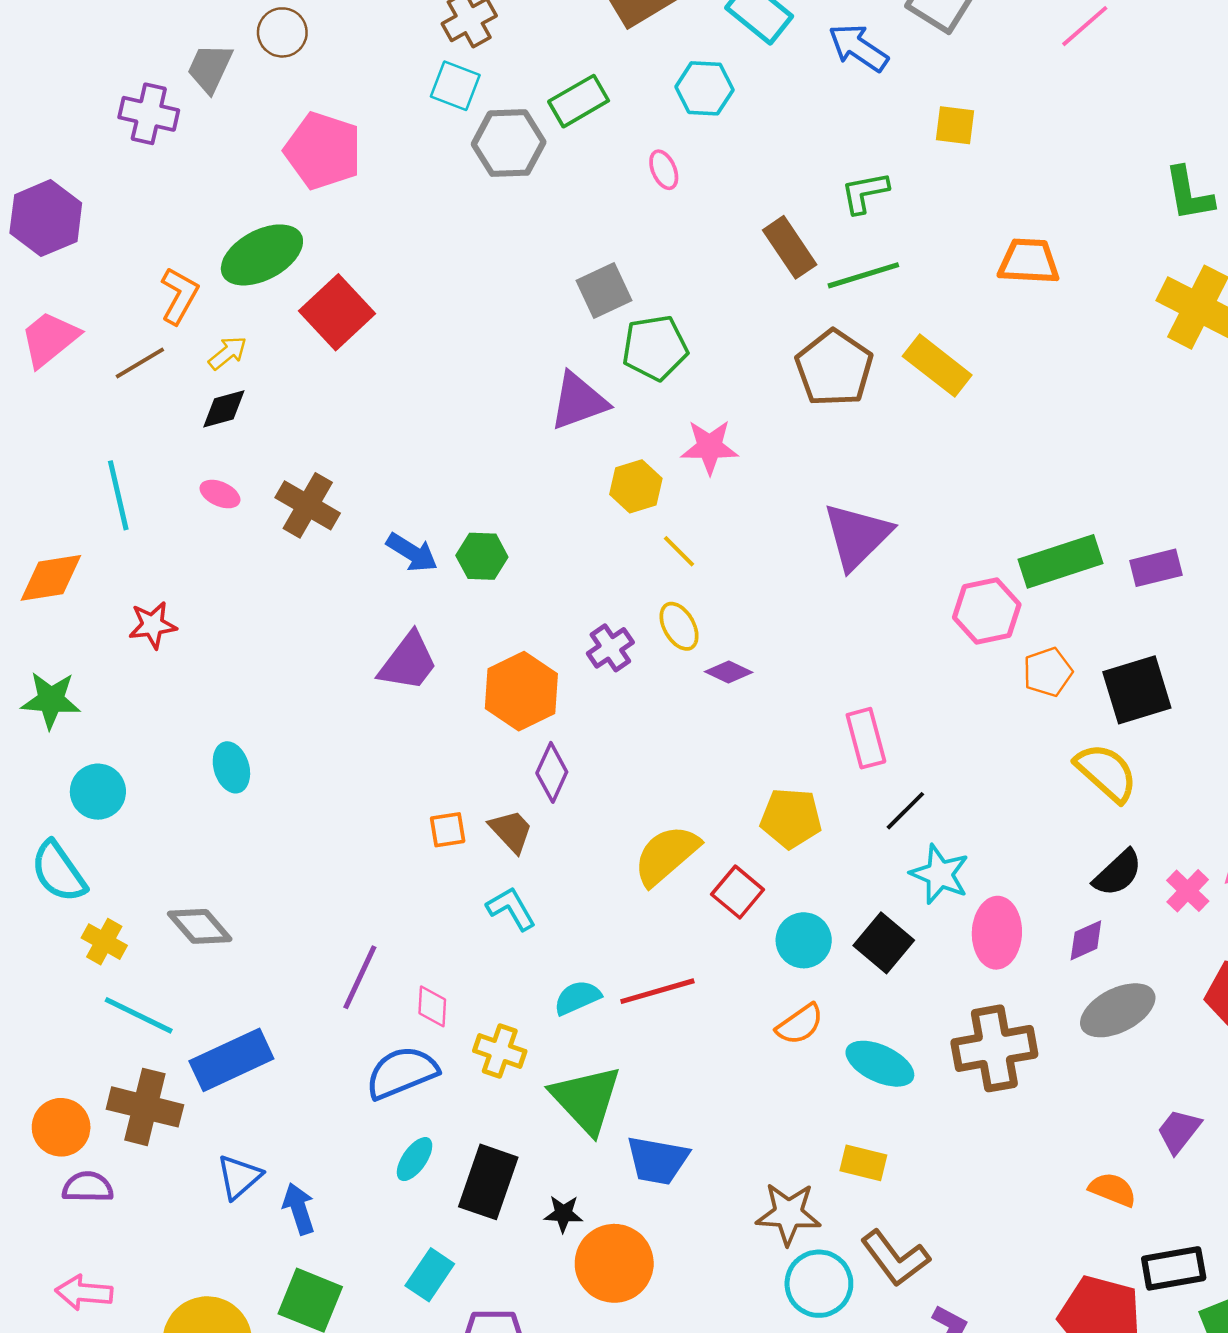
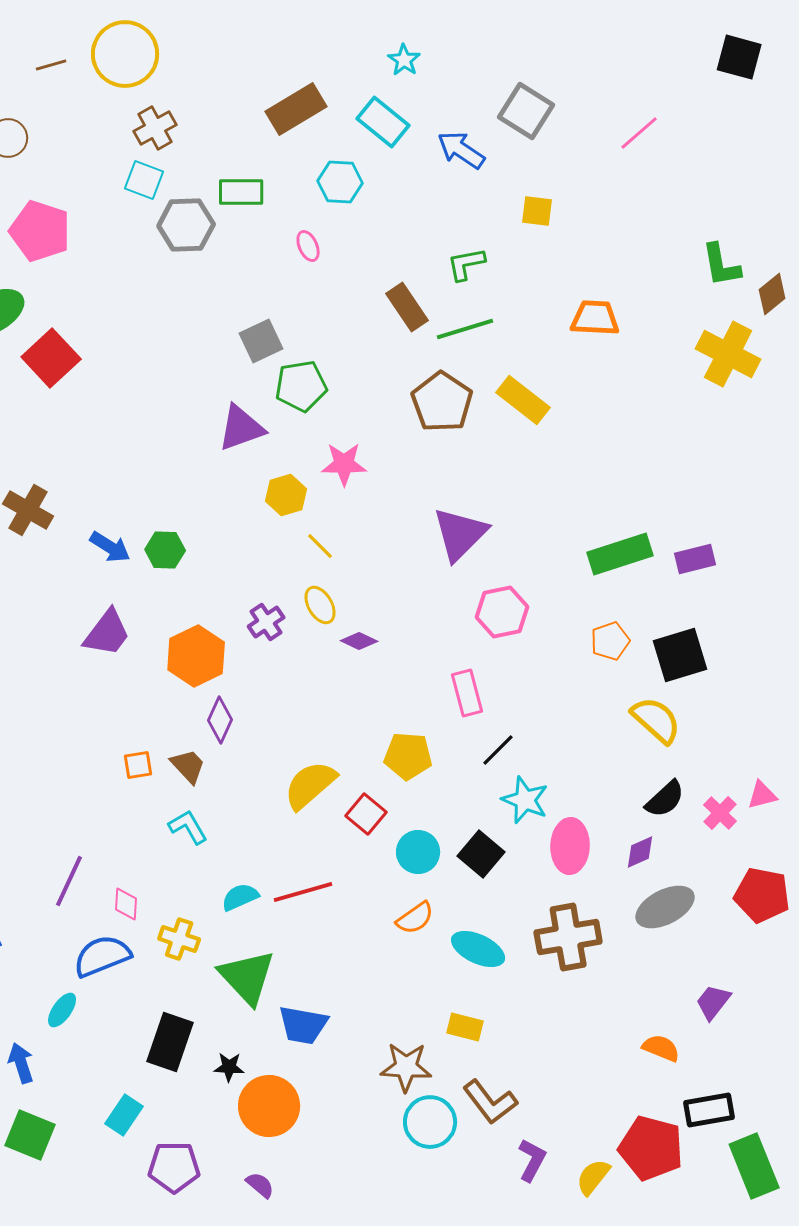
green rectangle: (579, 101) -> (241, 192), turned 30
pink hexagon: (987, 611) -> (502, 612), moved
cyan ellipse: (415, 1159) -> (62, 1010), moved

